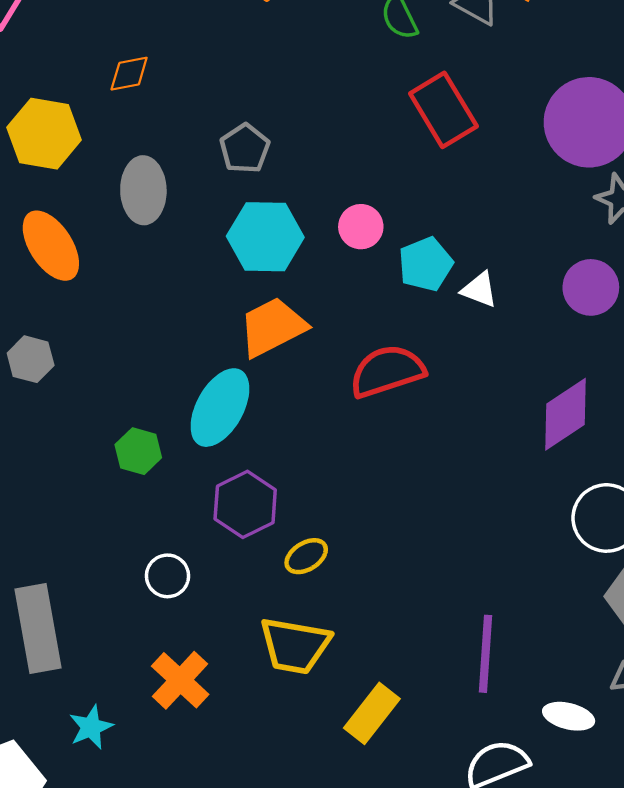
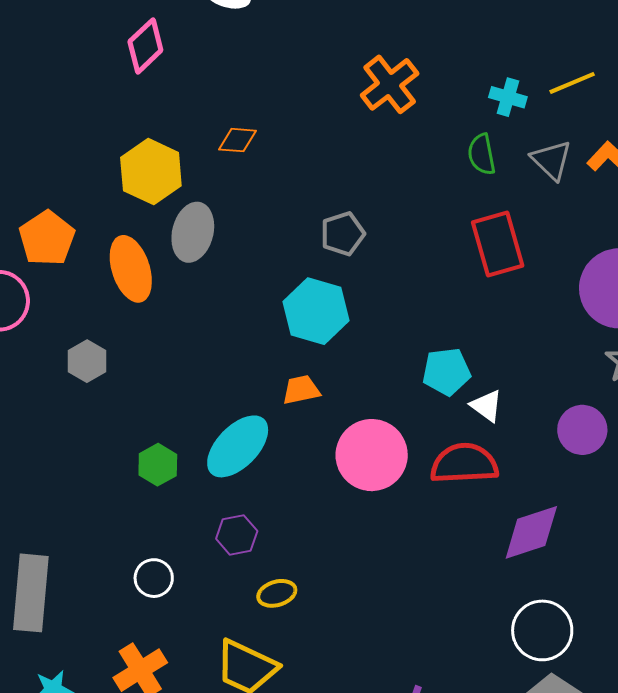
gray pentagon: (245, 148) -> (343, 234), moved
gray ellipse: (143, 190) -> (193, 232), moved
pink circle: (361, 227) -> (372, 455), moved, size x1.8
orange trapezoid: (272, 327) -> (301, 390), size x0.6
red semicircle: (387, 371) -> (464, 464), moved
purple hexagon: (245, 504) -> (237, 535), size x0.7

